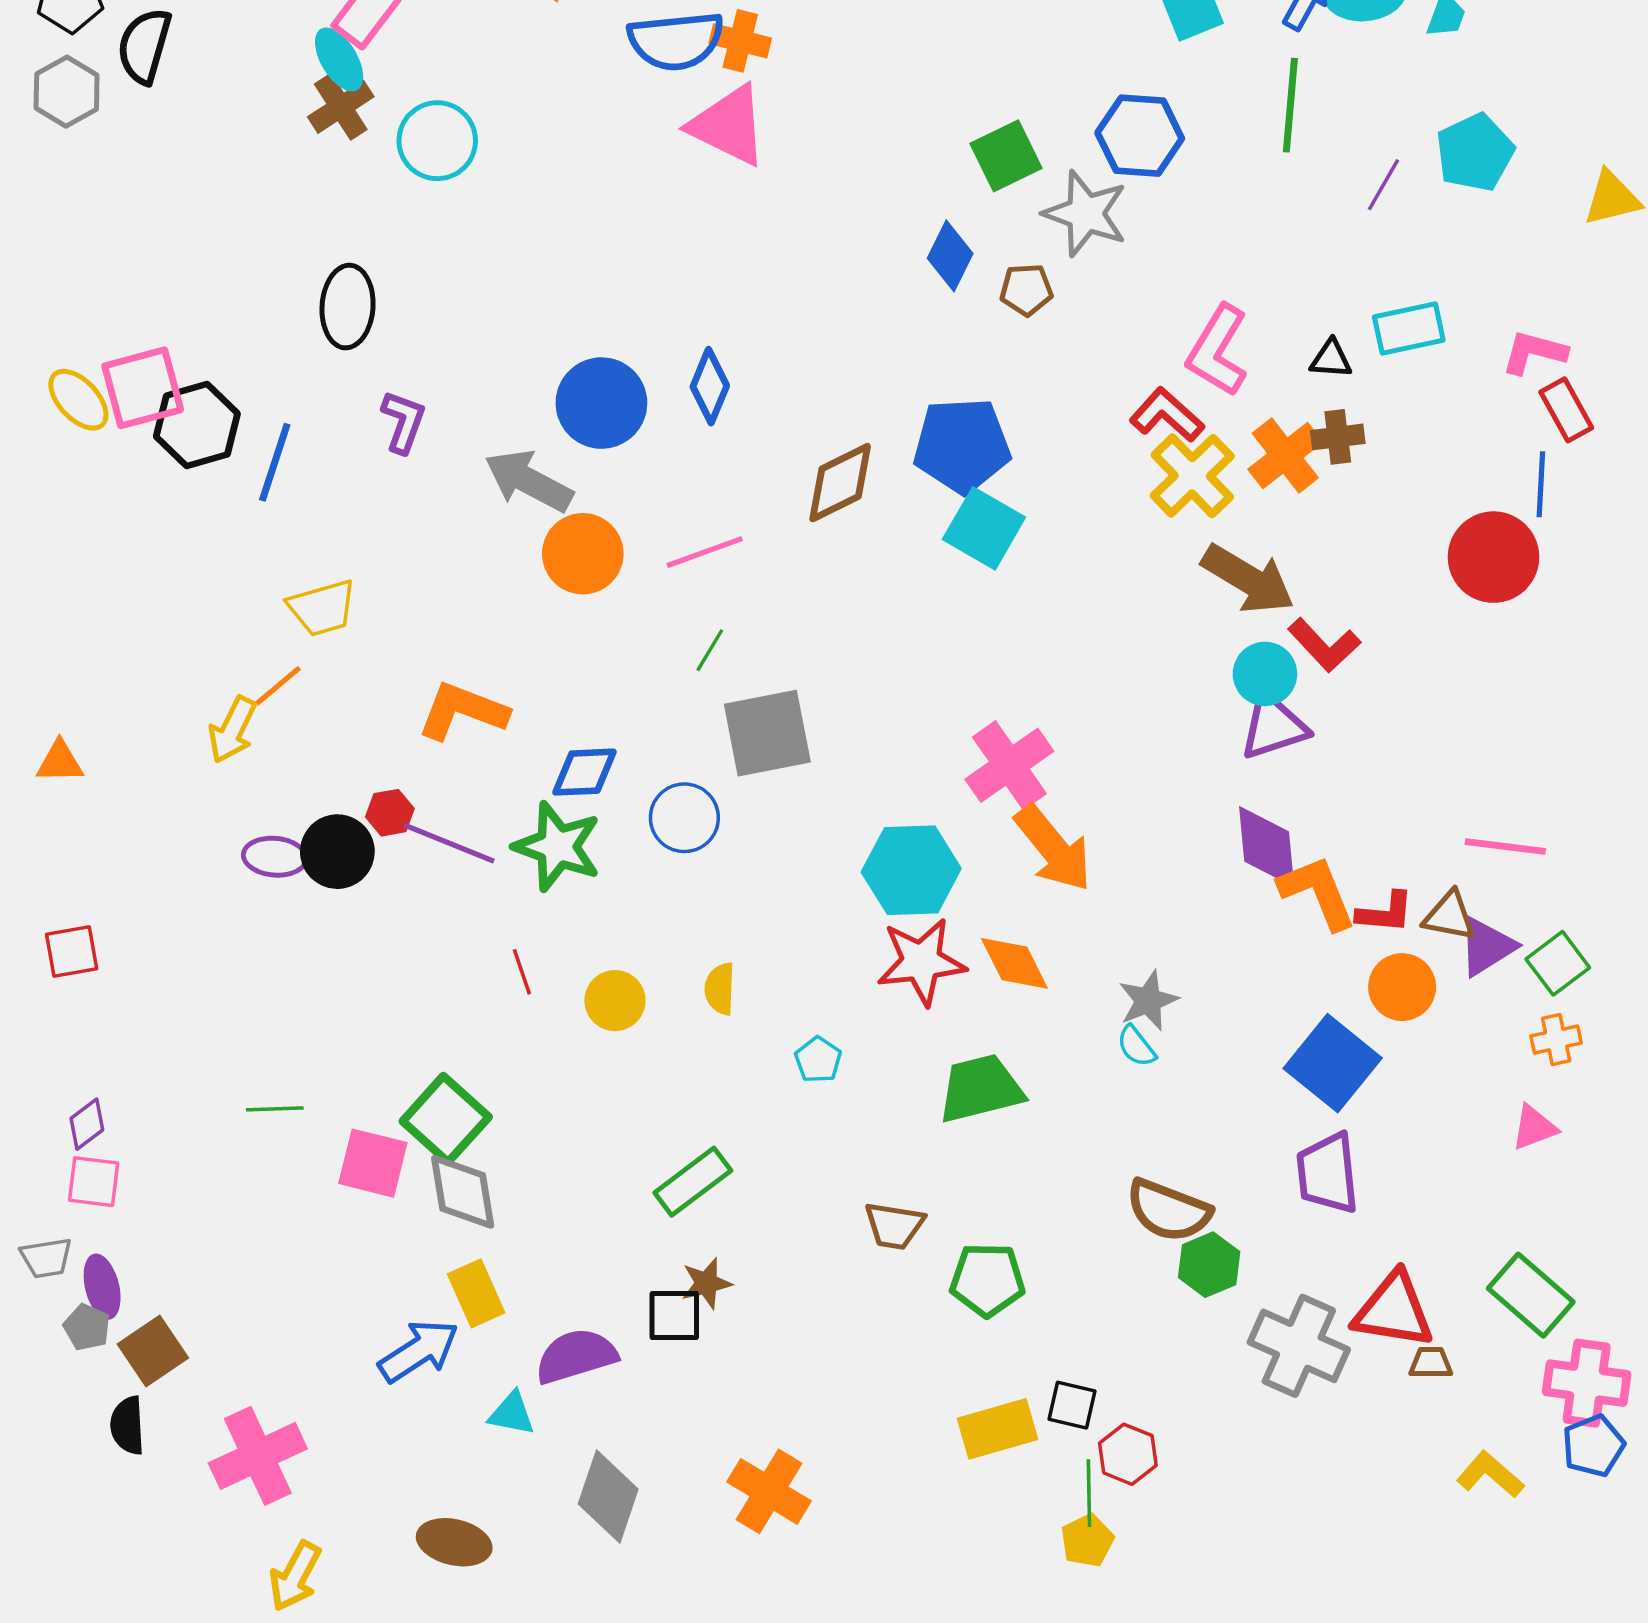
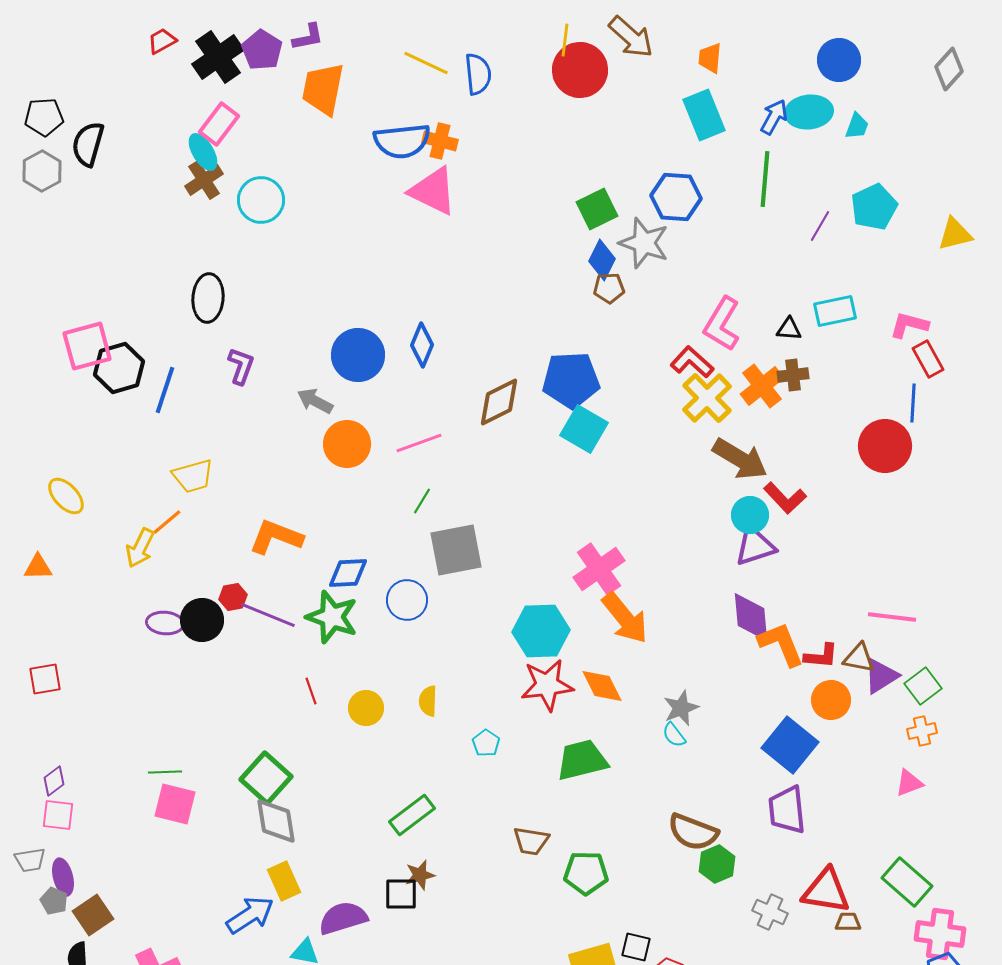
blue diamond: (950, 256) -> (602, 260), moved
yellow ellipse: (78, 400) -> (66, 496), moved
gray arrow: (529, 481) -> (315, 401), size x0.7
pink square: (373, 1163) -> (175, 804), moved
gray cross: (1299, 1346) -> (770, 912), size x0.6

